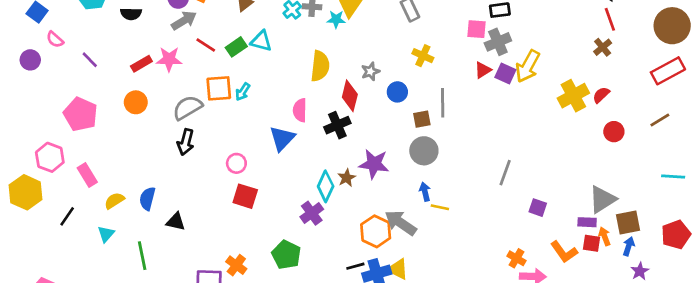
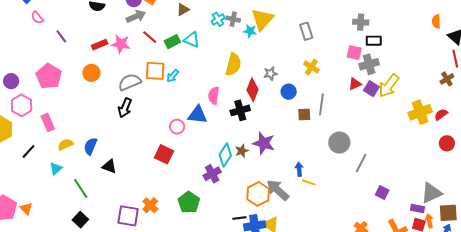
purple circle: (30, 60) -> (11, 81), moved
blue triangle: (282, 138) -> (198, 115), turned 45
gray circle: (424, 151) -> (339, 143), moved
pink circle: (236, 163) -> (177, 127), moved
green line: (142, 256) -> (81, 188), turned -30

